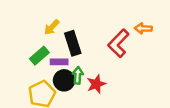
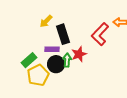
green rectangle: (39, 56) -> (29, 60), moved
red star: (96, 84) -> (79, 54), moved

